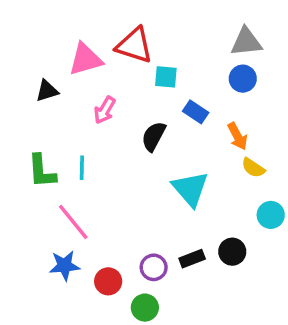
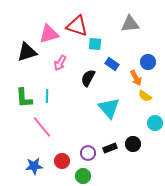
gray triangle: (246, 42) -> (130, 24), moved
blue circle: (243, 79) -> (148, 62), moved
black triangle: (47, 91) -> (27, 52), size x1.5
blue star: (64, 266) -> (34, 166), moved

